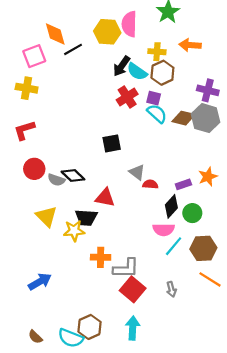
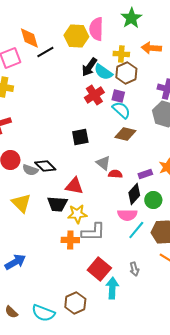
brown diamond: (183, 118) -> (125, 134), moved
yellow star: (74, 231) -> (77, 214), moved
gray L-shape: (126, 268) -> (93, 232), moved
brown hexagon: (90, 327) -> (75, 303), moved
cyan arrow: (133, 328) -> (112, 288), moved

